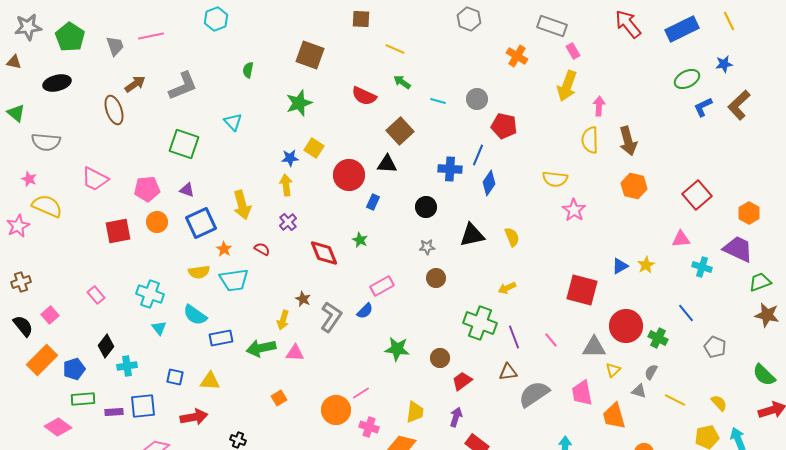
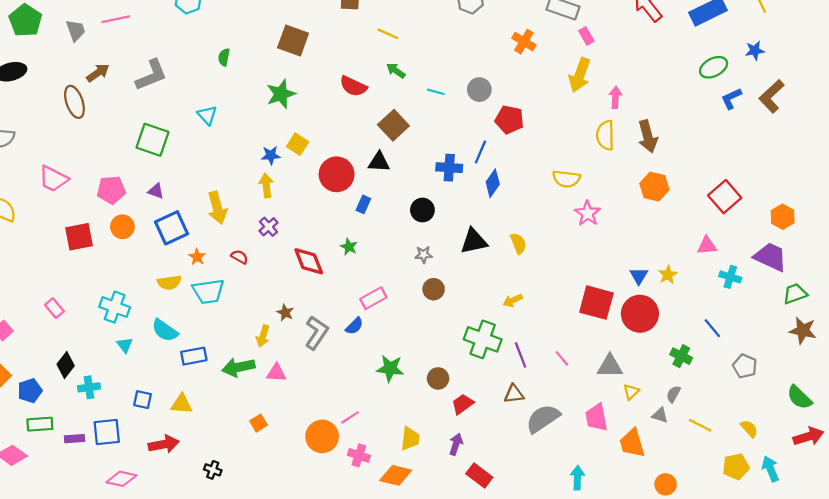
blue triangle: (620, 266) -> (639, 276), turned -30
red circle: (626, 326) -> (640, 314), moved

